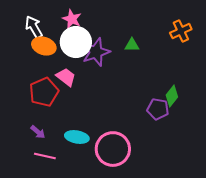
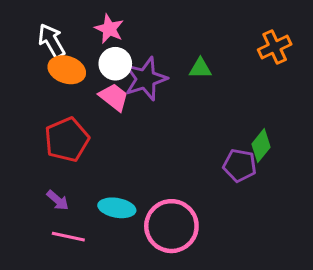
white circle: (76, 42) -> (115, 64), size x0.7
pink trapezoid: (66, 77) -> (114, 97), moved

